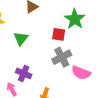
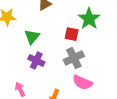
purple cross: (24, 73) -> (36, 60), moved
pink semicircle: (81, 73) -> (82, 82), moved

